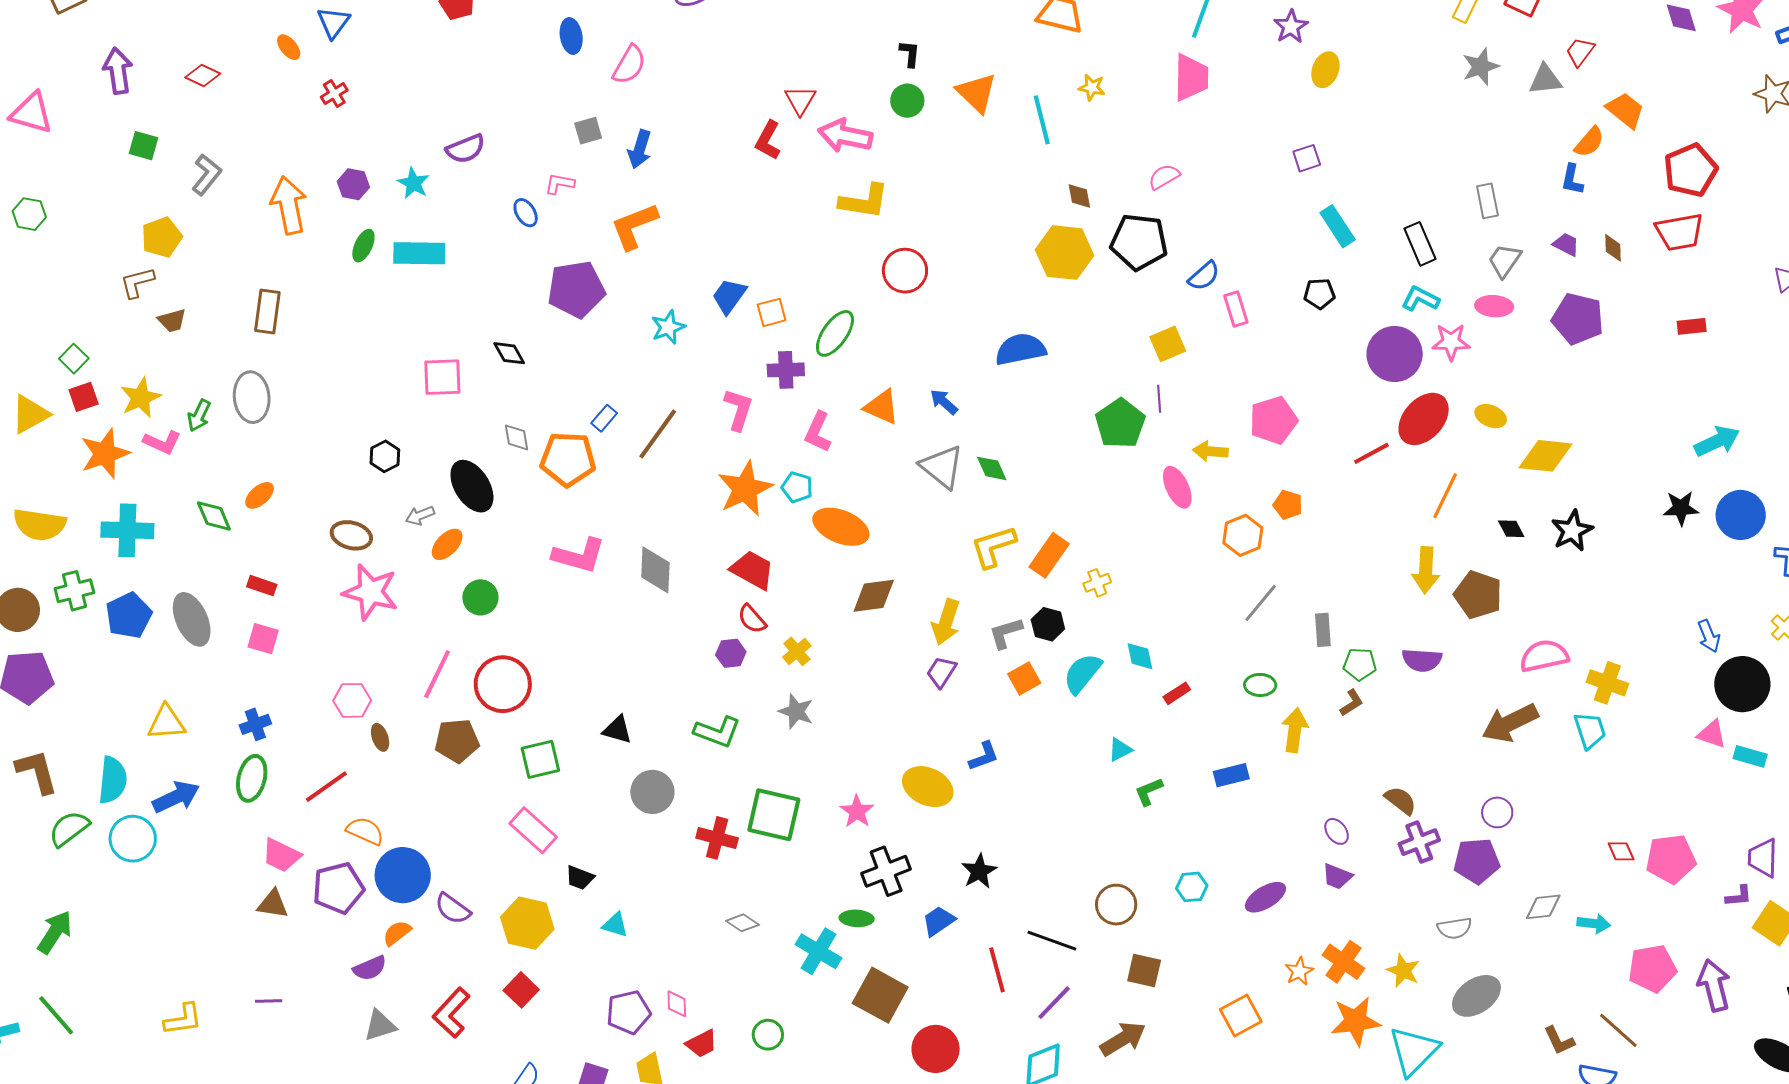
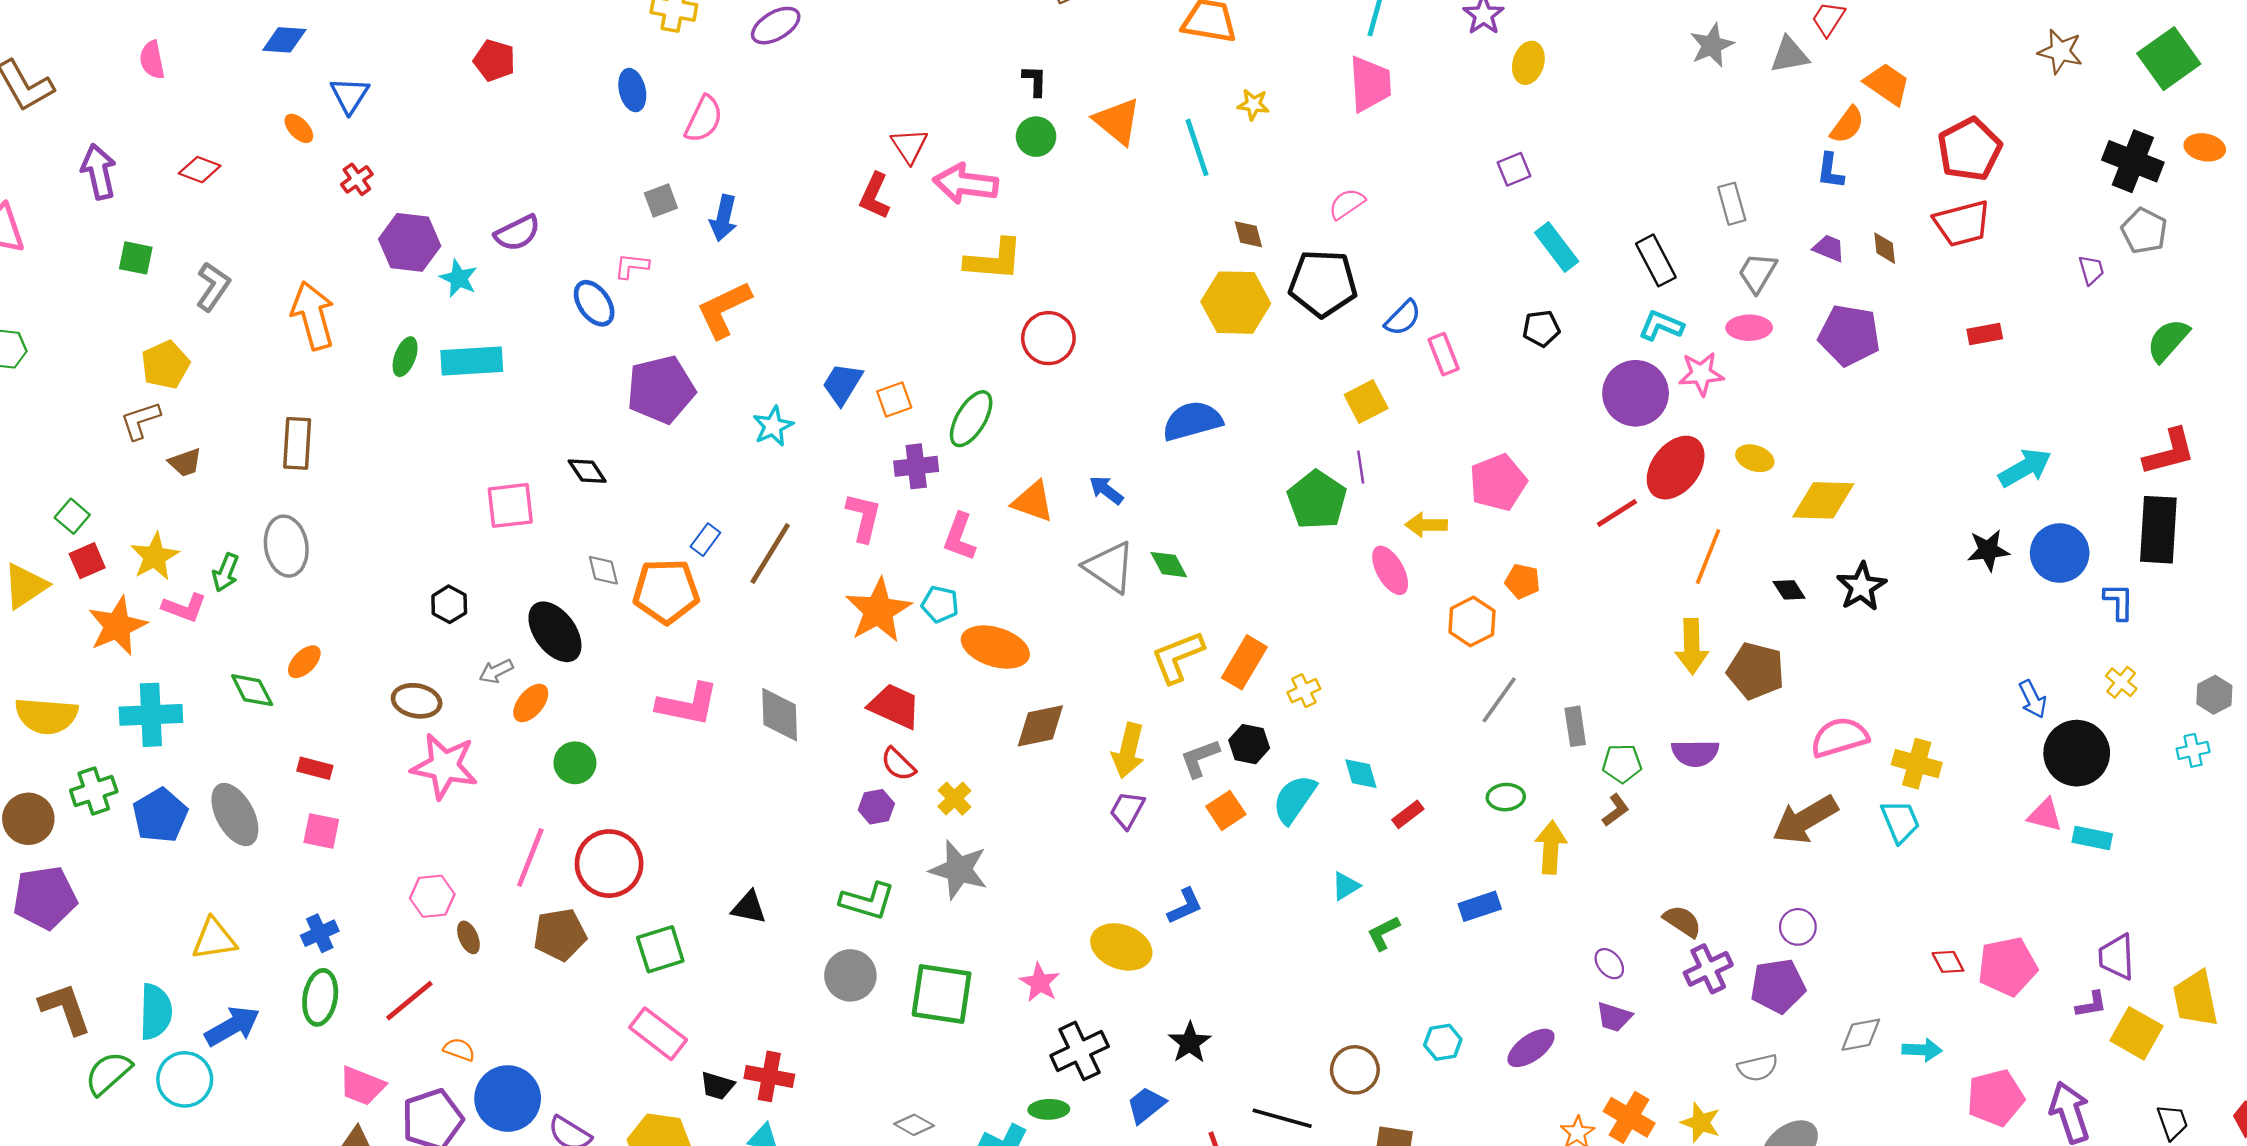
purple hexagon: (353, 184) -> (410, 242), moved, size x1.6
blue ellipse: (526, 213) -> (594, 303), size x1.4
gray star: (796, 711) -> (959, 870), size x1.4
gray circle: (652, 792) -> (850, 975), moved
orange semicircle: (365, 831) -> (459, 1050), size x0.7
red cross: (717, 838) -> (769, 1076), moved

